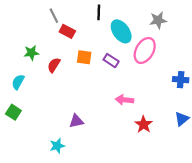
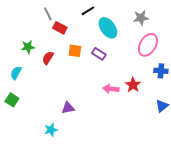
black line: (99, 12) -> (88, 11), turned 56
pink ellipse: (145, 50) -> (148, 45), moved
red star: (144, 125) -> (133, 85), moved

